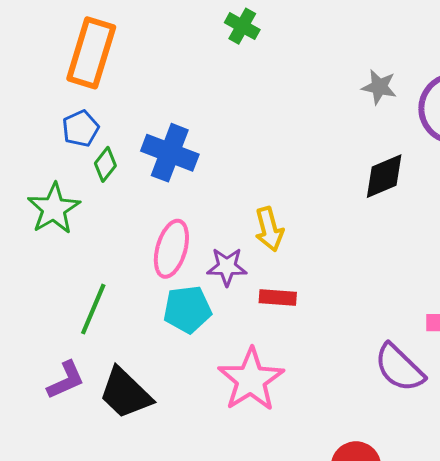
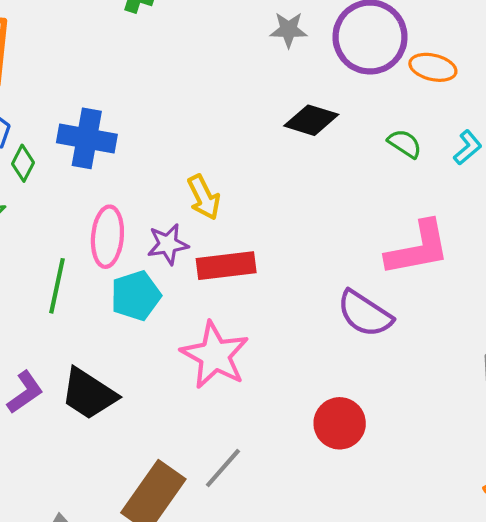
black diamond: (384, 176) -> (311, 120), turned 51
red rectangle: (278, 298) -> (226, 266), size x1.5
green line: (93, 309) -> (57, 286), moved

